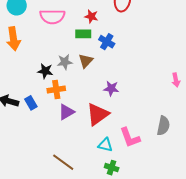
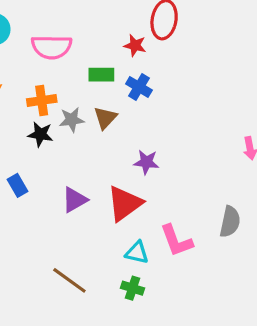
red star: (91, 16) -> (135, 45), moved
orange cross: (56, 89) -> (42, 100), moved
green cross: (112, 168) -> (133, 288), moved

